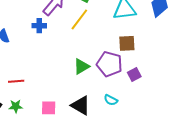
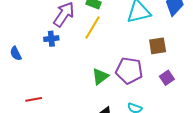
brown square: (127, 43) -> (158, 46), moved
purple square: (134, 75) -> (167, 78), moved

